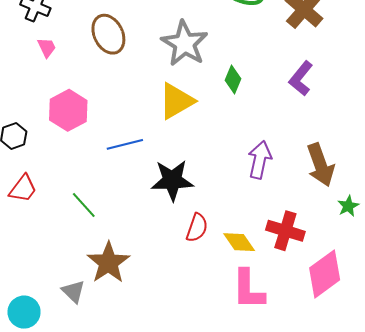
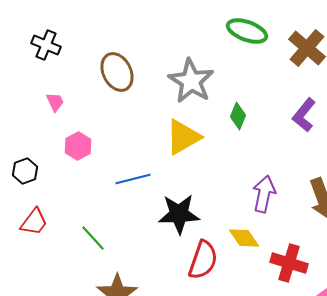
pink trapezoid: (47, 48) -> (55, 102), moved
pink hexagon: (68, 110) -> (78, 146), size x0.7
red semicircle: (197, 228) -> (203, 260), size x1.4
yellow diamond: (239, 242) -> (244, 238), moved

